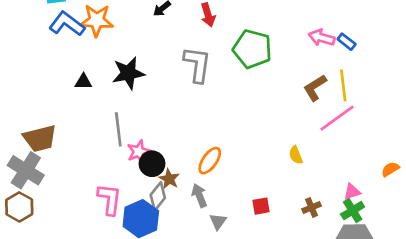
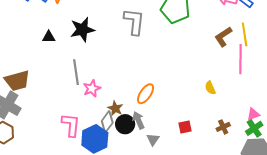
pink line: (337, 118) -> (241, 59), turned -52
black circle: (152, 164) -> (125, 124), moved

